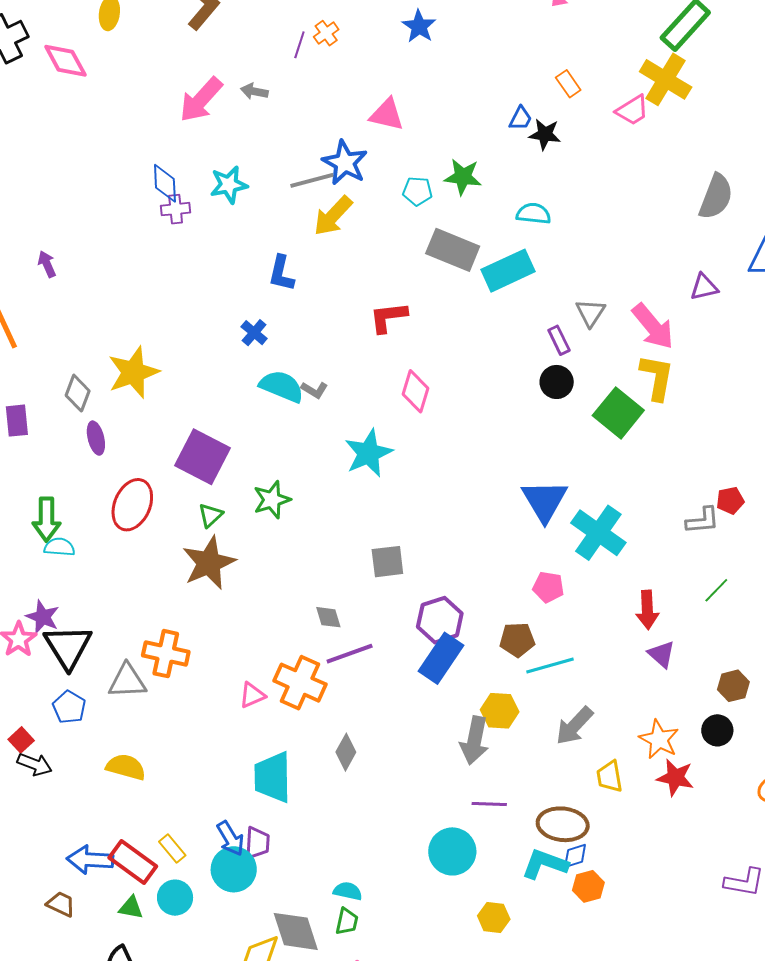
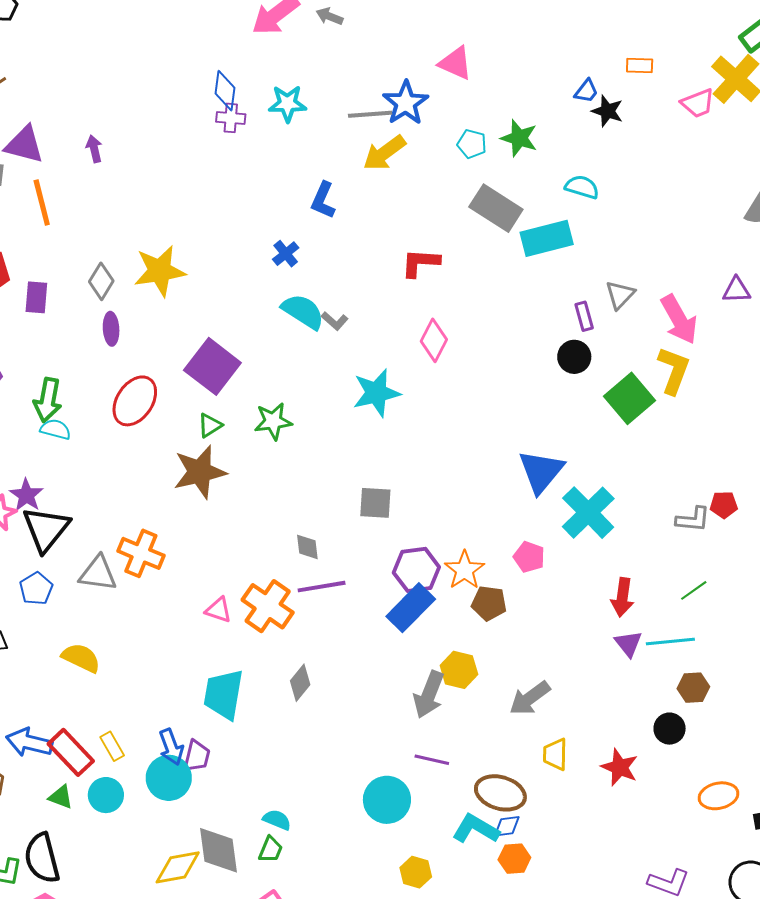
orange rectangle: (568, 84) -> (640, 65), turned -64
cyan line: (550, 666) -> (670, 641), moved
pink triangle: (252, 695) -> (218, 610), turned 32
orange star: (659, 739) -> (464, 570), moved

